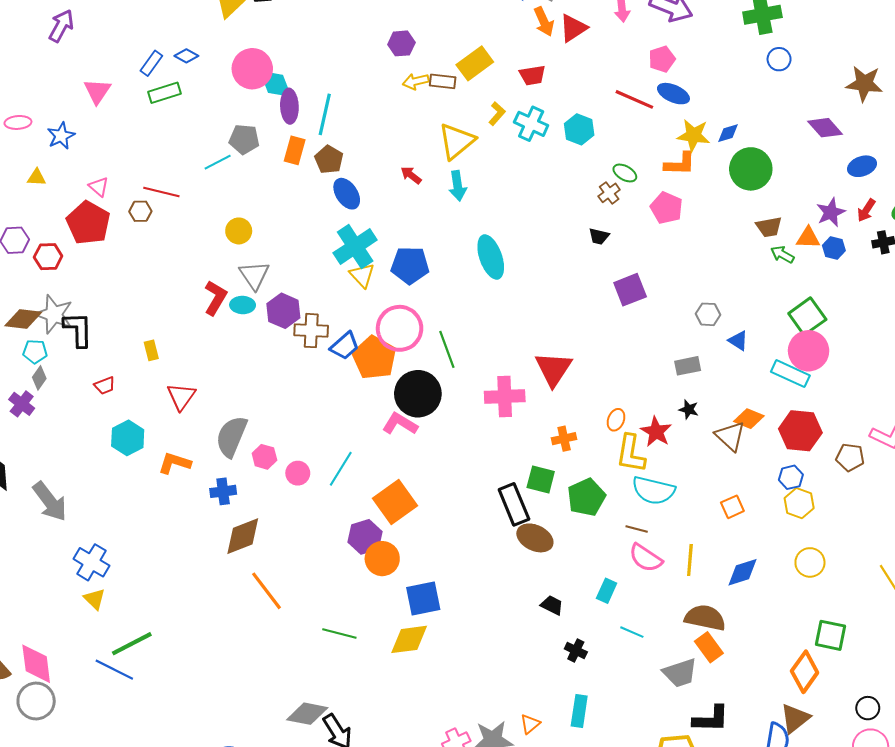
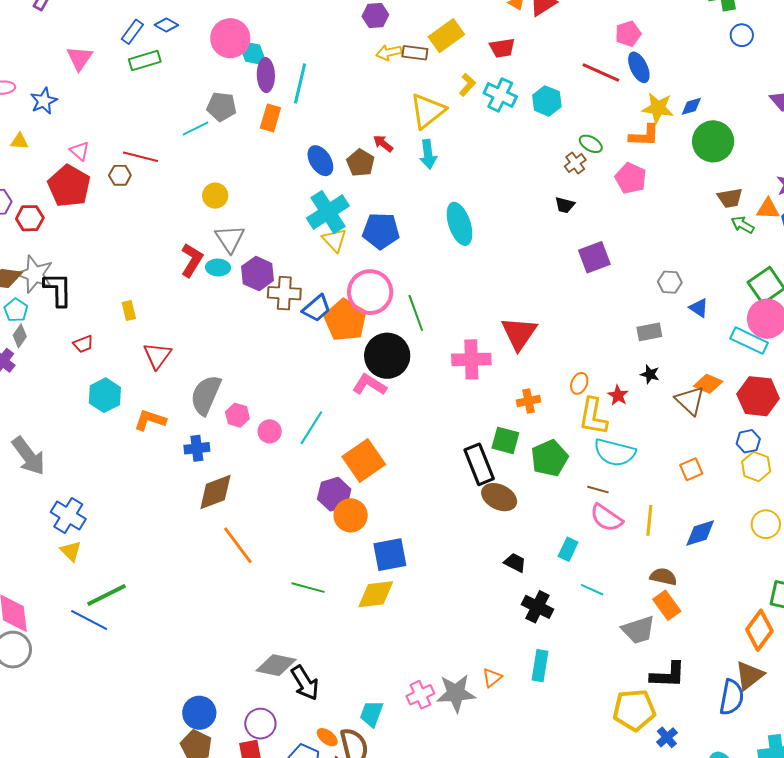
blue ellipse: (673, 94) -> (639, 67), turned 40
brown pentagon: (329, 159) -> (360, 163), moved
cyan pentagon: (35, 351) -> (16, 310), turned 30
red star: (656, 432) -> (618, 395), size x0.7
brown semicircle: (705, 618) -> (663, 577), size x0.7
black cross: (576, 650) -> (537, 607), size x1.4

